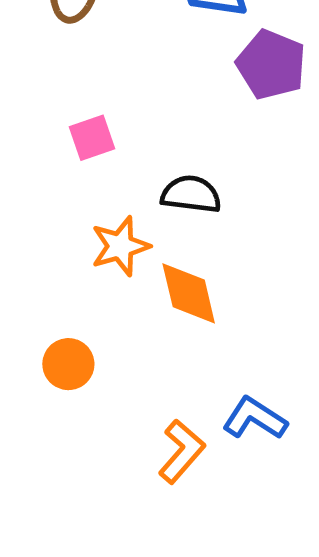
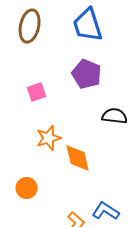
purple pentagon: (271, 65) -> (87, 74), moved
black semicircle: (191, 194) -> (115, 116), moved

